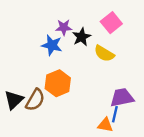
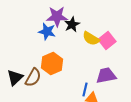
pink square: (111, 23) -> (107, 40), moved
purple star: (64, 27) -> (57, 16), size x1.5
blue line: (115, 114) -> (85, 90), moved

